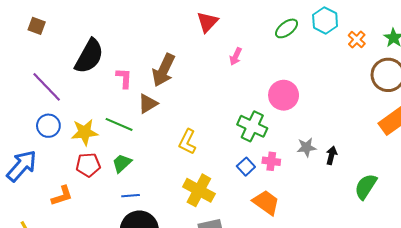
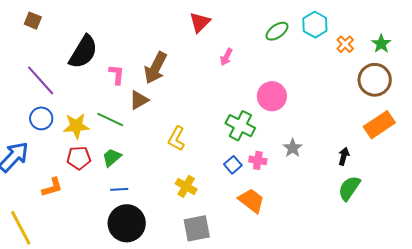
gray star: (306, 147) -> (293, 148), turned -30
black arrow: (331, 155) -> (344, 156), moved
yellow cross: (199, 190) -> (186, 186), size x0.7

